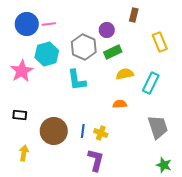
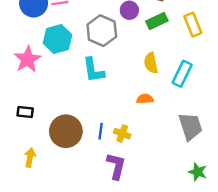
green rectangle: (113, 52) -> (157, 21), moved
yellow semicircle: (125, 74) -> (151, 63), turned -90

